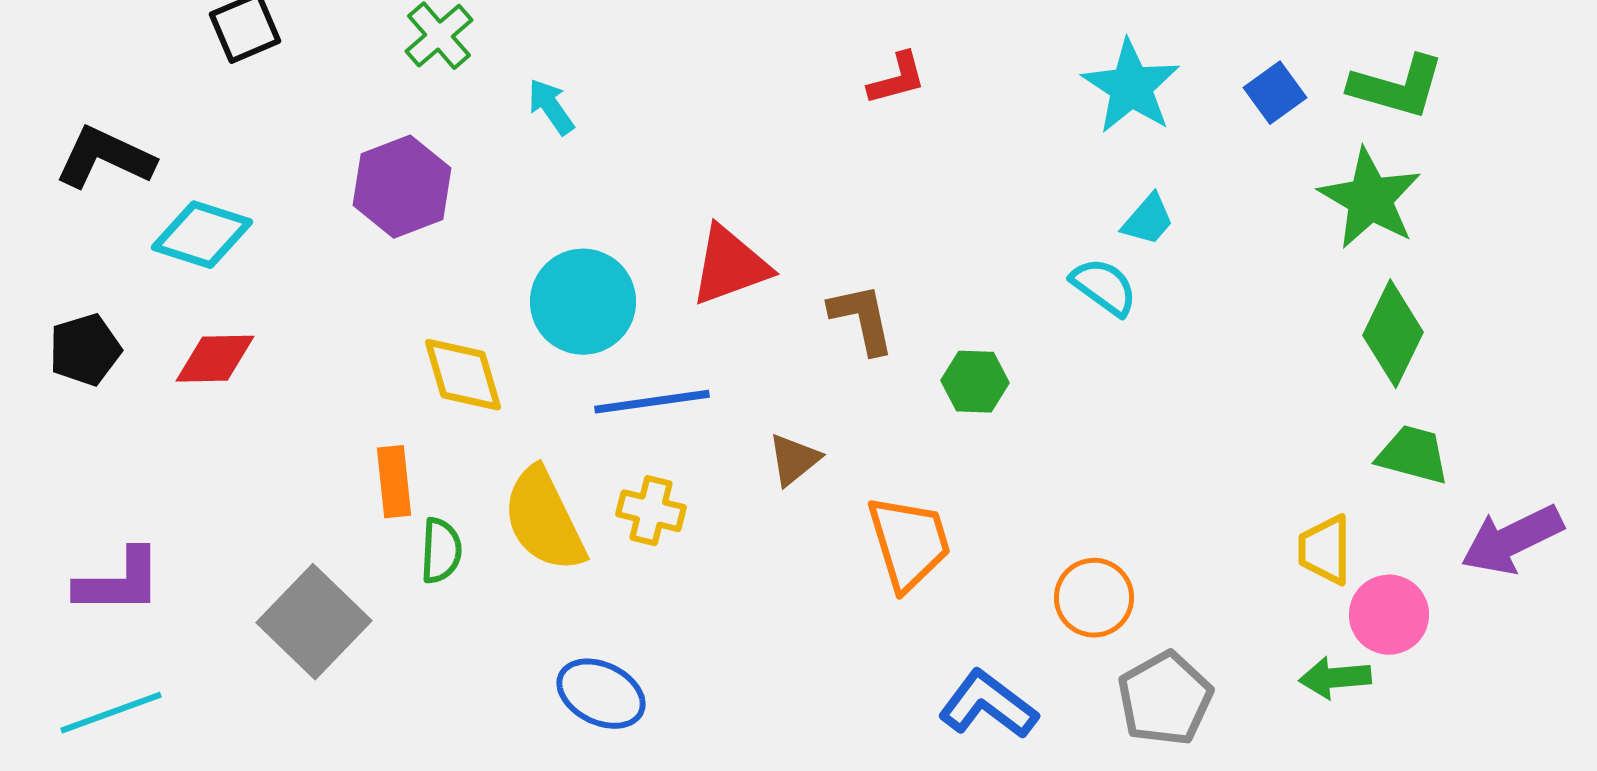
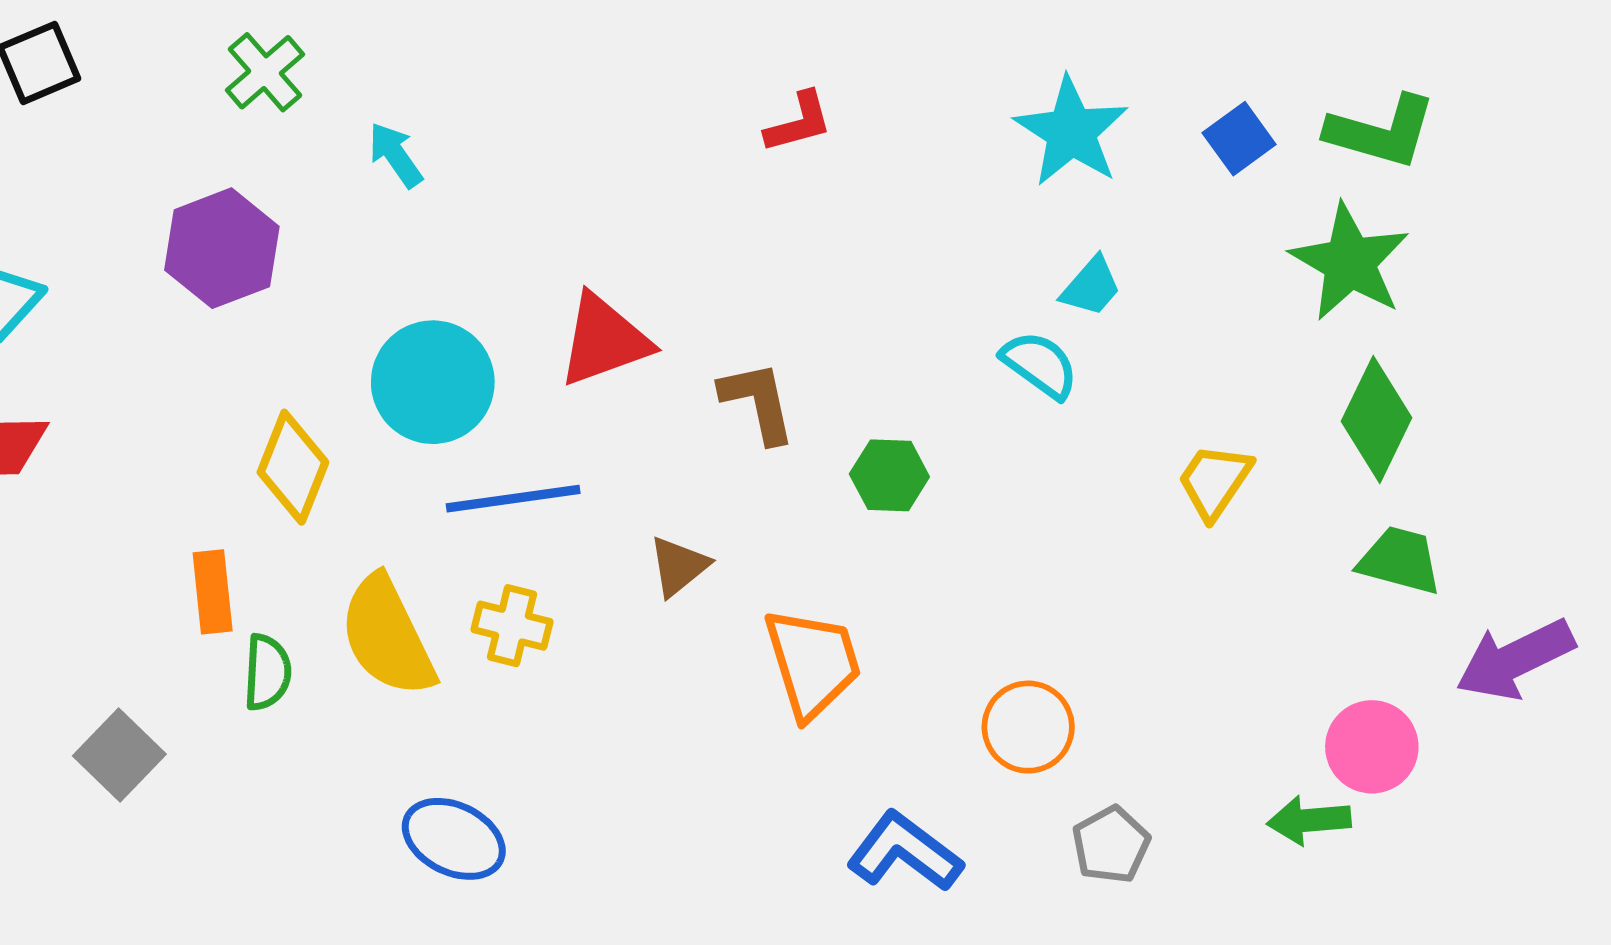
yellow diamond: (463, 375) -> (293, 467), turned 38
yellow trapezoid: (1325, 550) -> (1215, 481), moved, turned 34
gray square: (314, 622) -> (119, 755), size x0.7
gray pentagon: (1165, 699) -> (1111, 845), size x0.7

